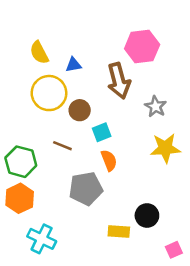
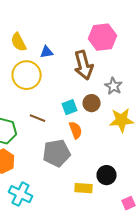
brown circle: (80, 110) -> (92, 103), moved

